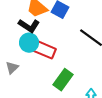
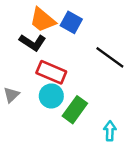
cyan circle: (29, 43) -> (51, 96), moved

